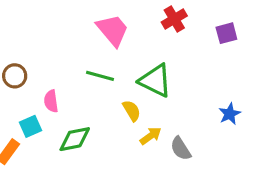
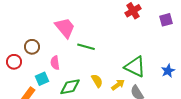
pink trapezoid: (113, 30) -> (65, 28), moved
green triangle: (155, 81) -> (135, 67), moved
yellow semicircle: (132, 111) -> (97, 81), moved

